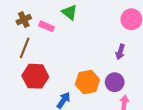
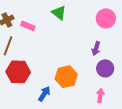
green triangle: (69, 12) -> (59, 13), moved
purple circle: (115, 82) -> (105, 68), moved

